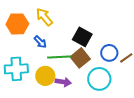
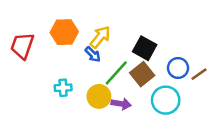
yellow arrow: (44, 17) -> (100, 37), moved, turned 78
green line: (59, 57) -> (116, 73), turned -45
cyan cross: (16, 69) -> (63, 88), size x0.6

